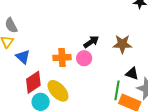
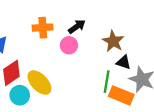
brown star: (122, 44) -> (113, 41), moved, turned 30
orange cross: (62, 58) -> (43, 28), moved

